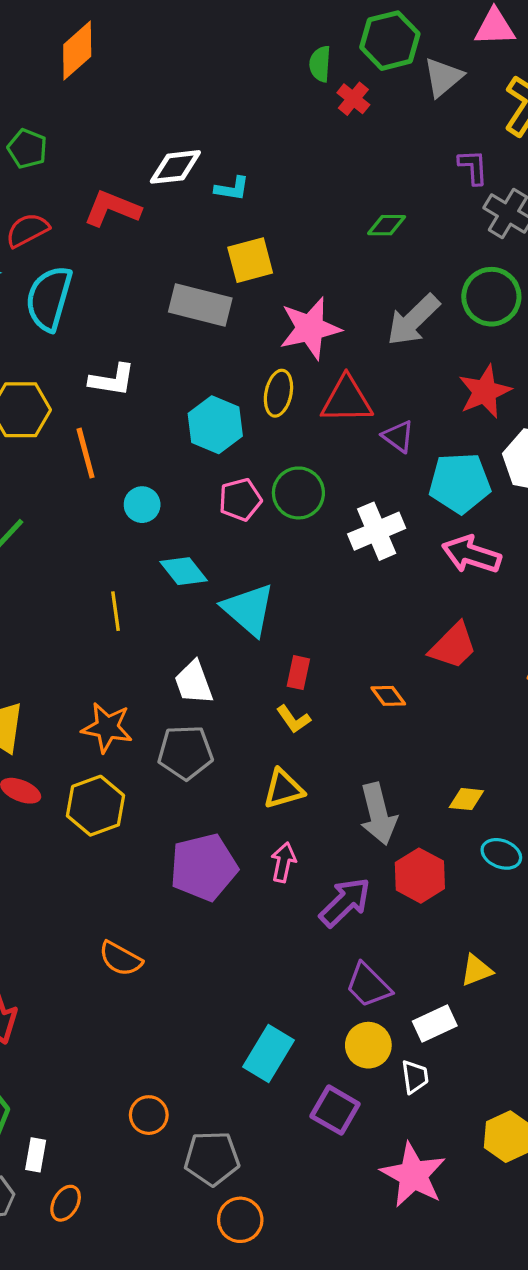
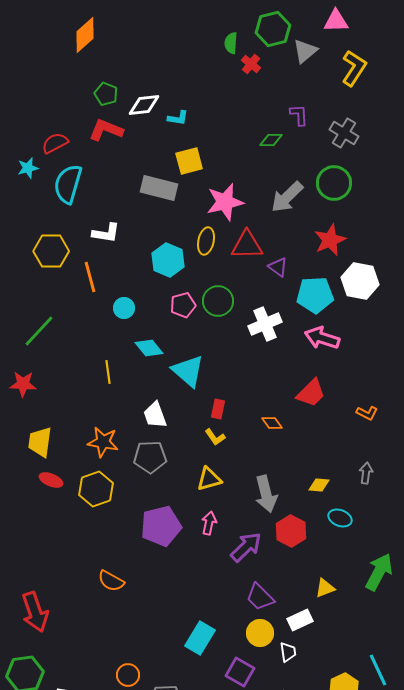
green pentagon: (27, 149) -> (106, 94), moved
purple L-shape: (473, 167) -> (299, 115), moved

